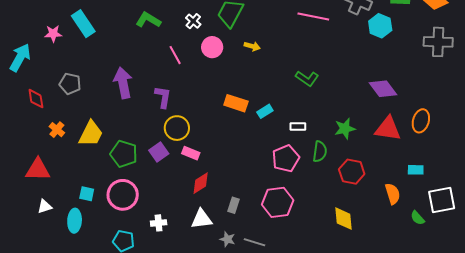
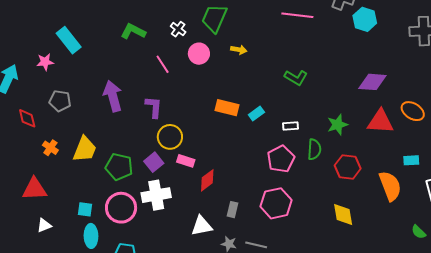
pink star: (53, 34) -> (45, 62), moved
purple diamond: (383, 89) -> (372, 82), turned -44
orange ellipse: (421, 121) -> (413, 111), turned -70
red diamond: (201, 183) -> (207, 180), moved
orange semicircle: (393, 194) -> (390, 186), size x1.4
green semicircle: (418, 218) -> (419, 232), moved
cyan ellipse: (75, 221) -> (91, 236), moved
white cross: (159, 223) -> (156, 195), moved, size x1.8

